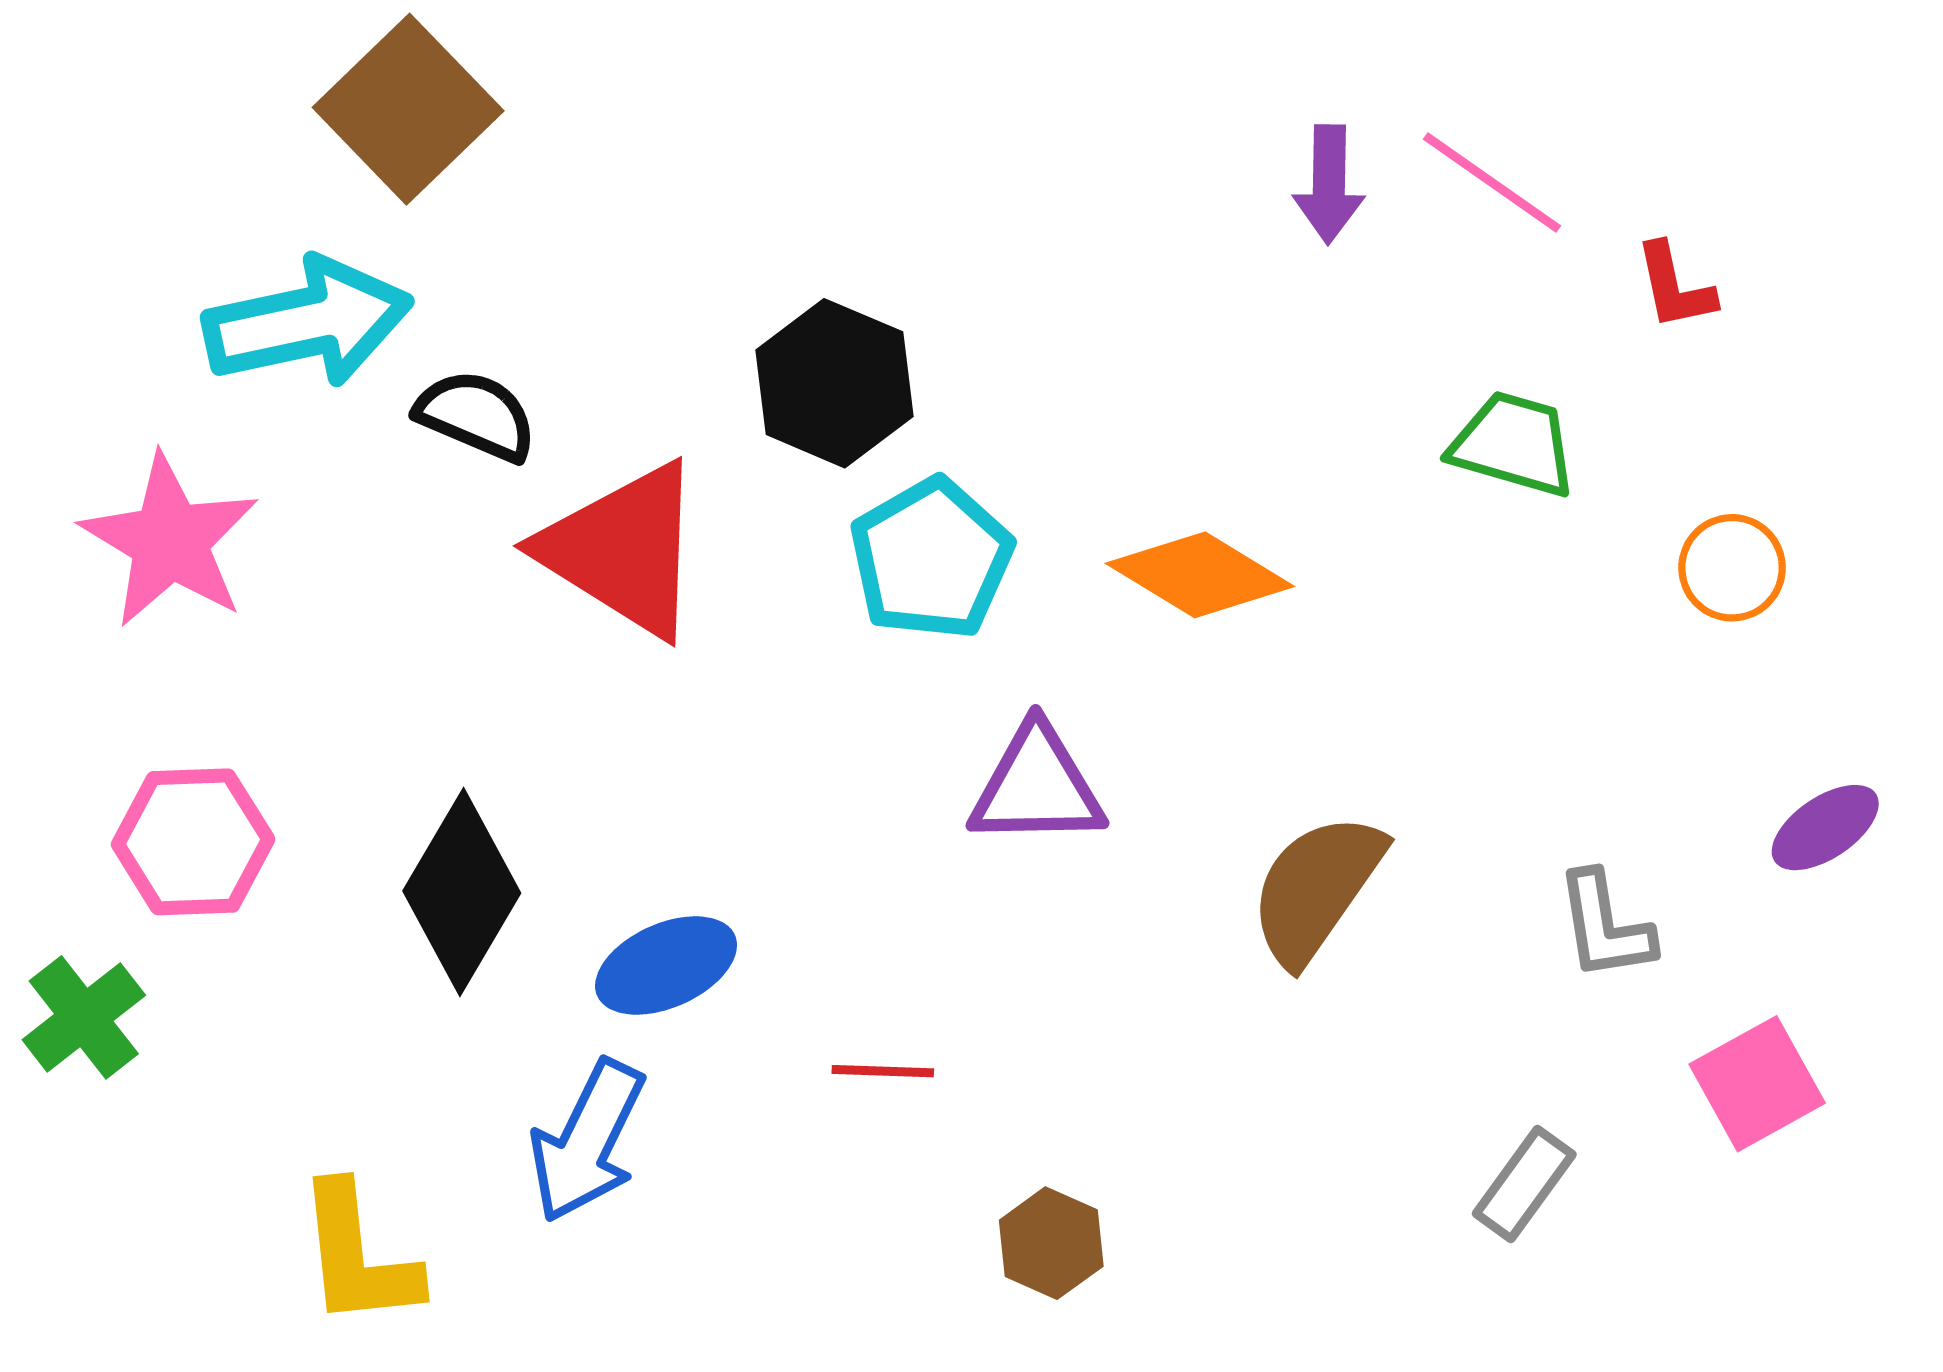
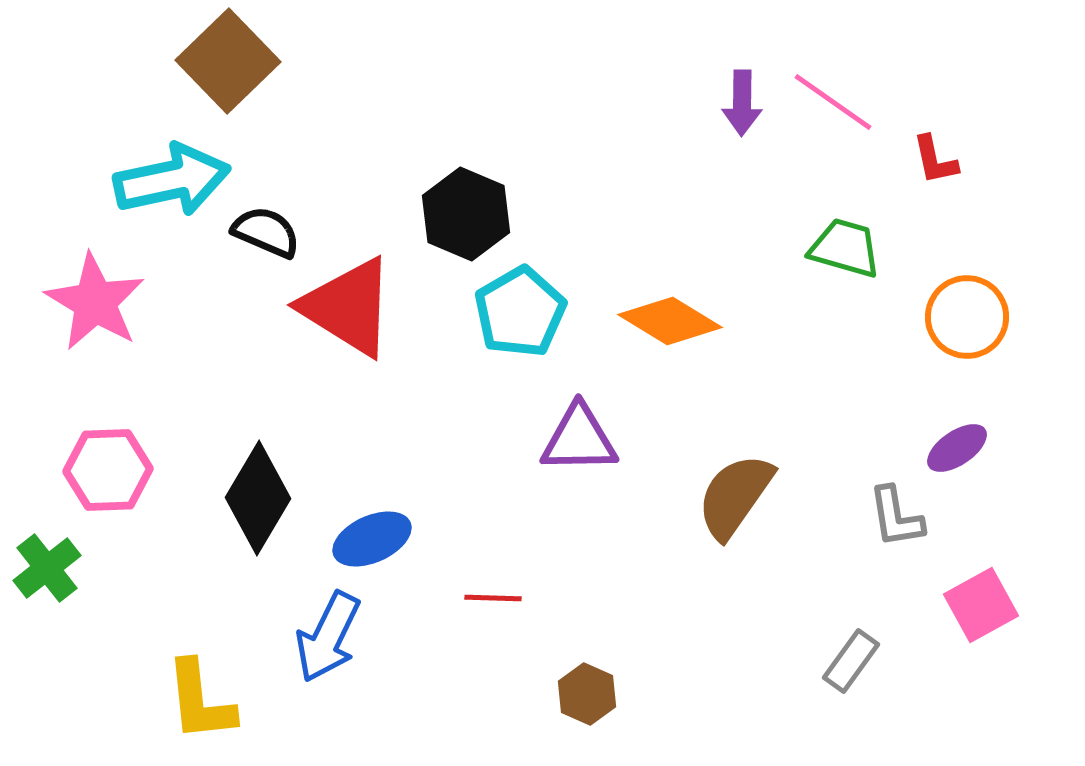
orange circle: (1732, 568) -> (967, 317), size x1.4
purple ellipse: (1825, 828) -> (957, 448), moved

